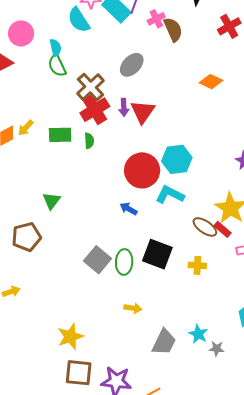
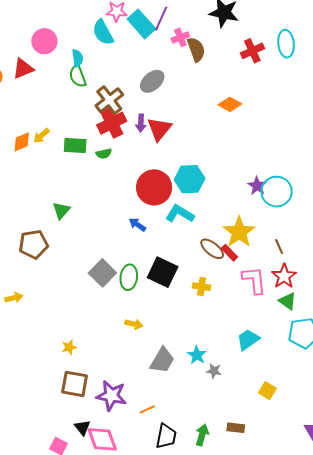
green semicircle: (89, 141) -> (104, 154), turned 77
yellow star: (70, 337) -> (69, 347), size x0.6

